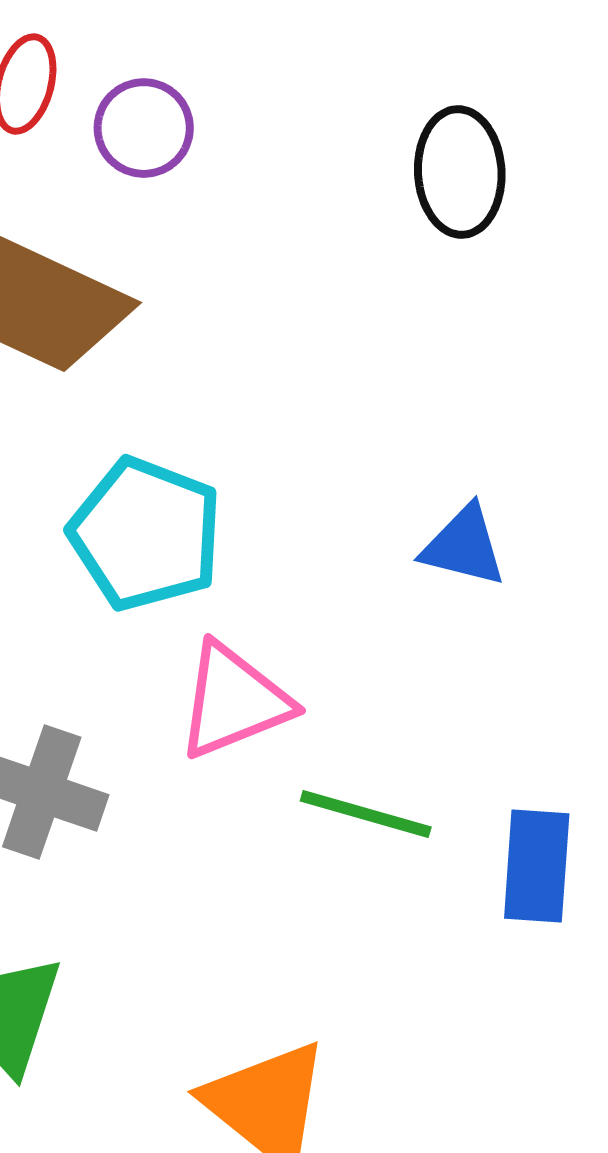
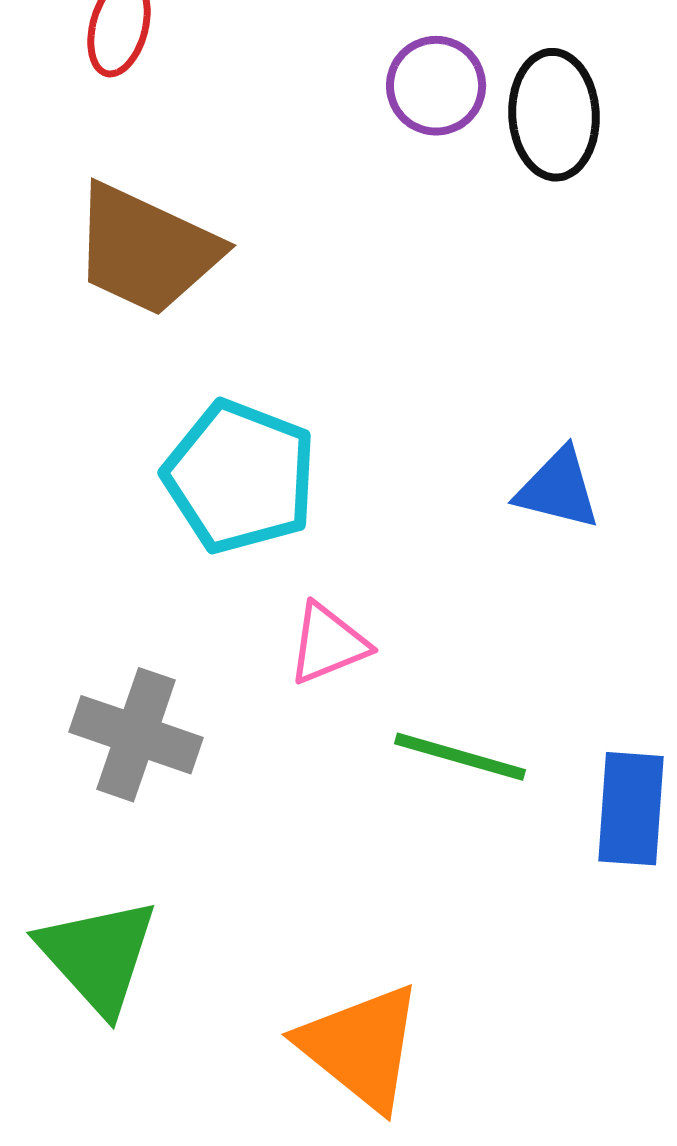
purple circle: (144, 128) -> (436, 86), moved
pink triangle: (234, 701) -> (328, 644), size x0.7

